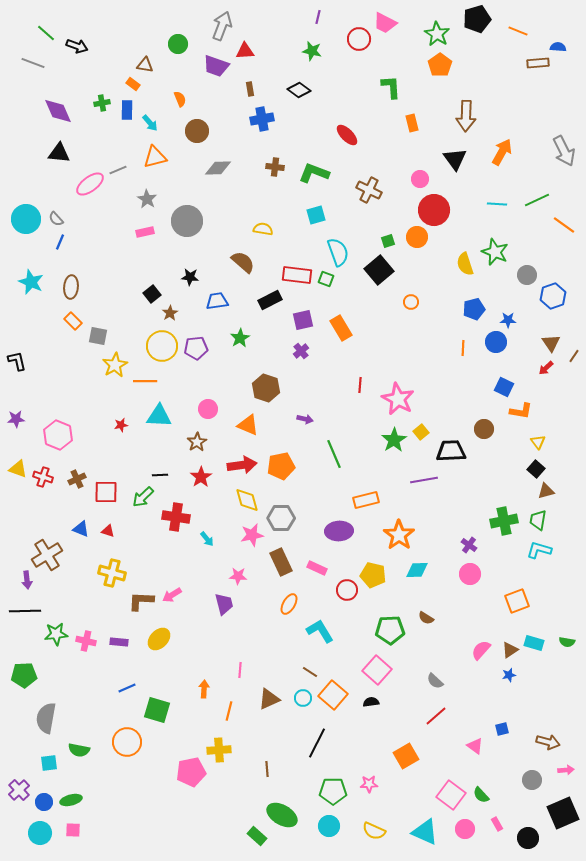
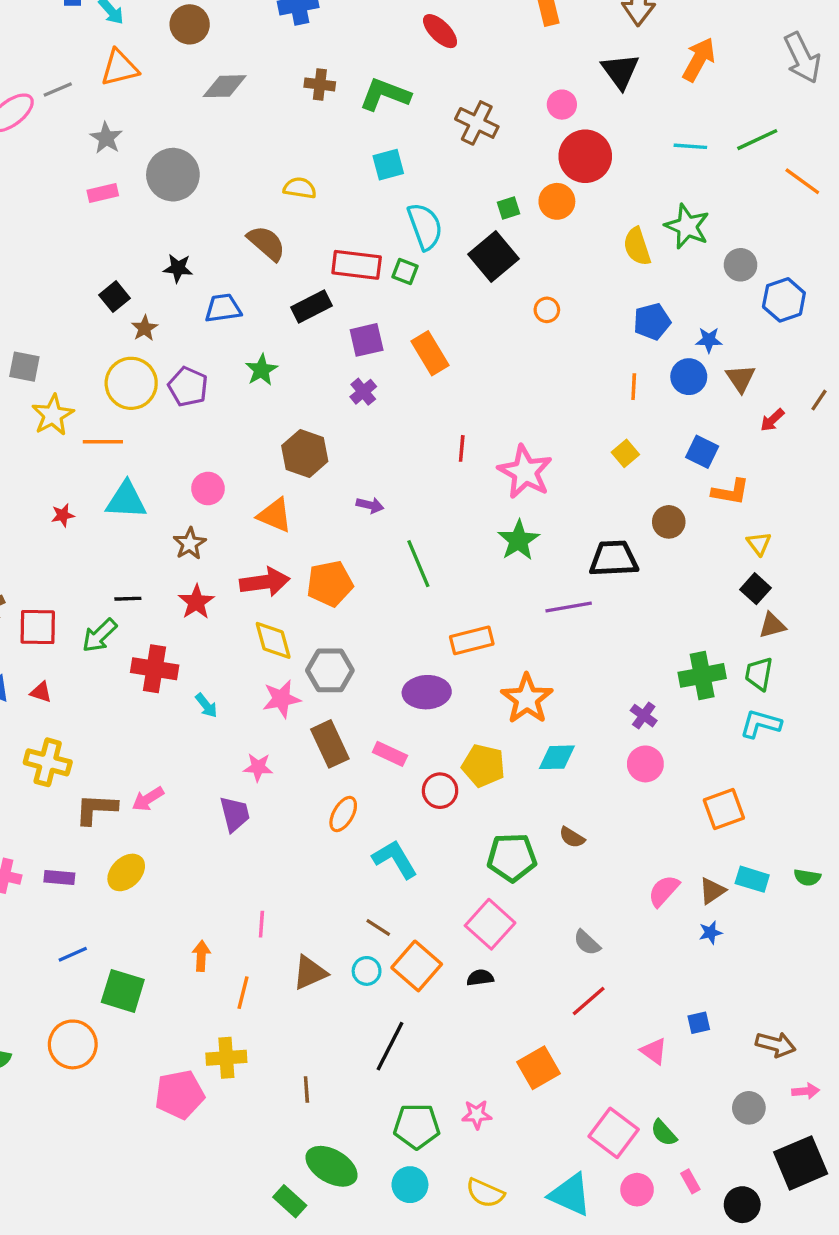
brown triangle: (551, 343) -> (741, 378), moved
purple pentagon: (196, 348) -> (188, 387), turned 30
yellow square: (421, 432) -> (625, 453), moved

